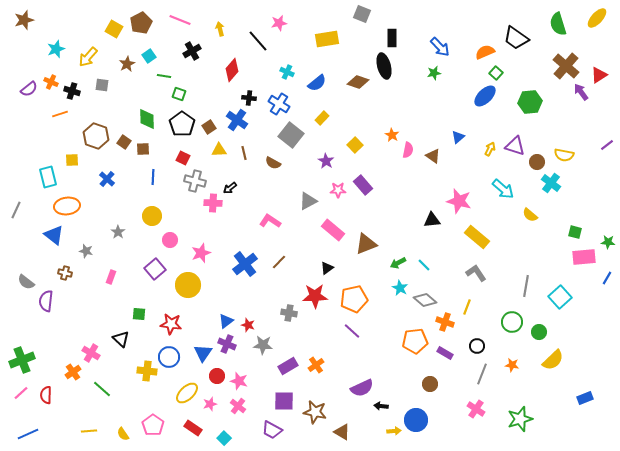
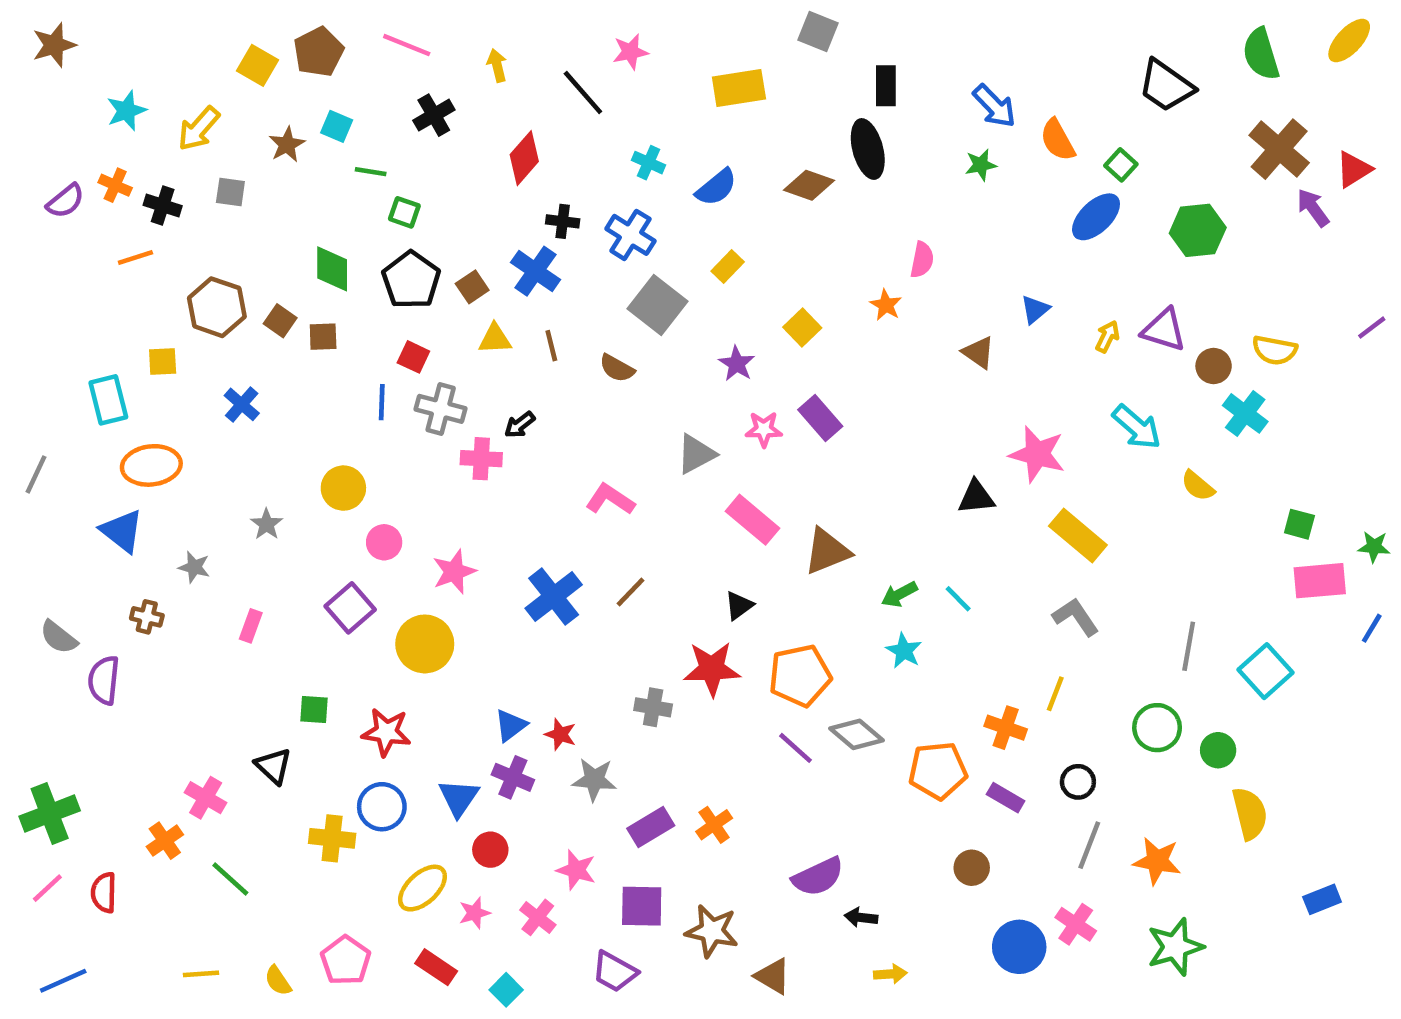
orange semicircle: (485, 52) -> (1058, 140), moved, turned -96
cyan square: (149, 56) -> (337, 126), turned -32
pink semicircle: (408, 150) -> (922, 260), moved
blue line: (153, 177) -> (382, 402), moved
gray diamond: (425, 300) -> (856, 734), moved
yellow semicircle: (553, 360) -> (1250, 813), turned -60
orange star: (512, 365) -> (1157, 861), moved, size x1.5
pink star: (239, 381) -> (576, 870), moved
blue circle: (416, 420) -> (1019, 947), moved

